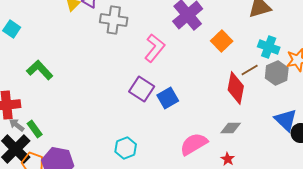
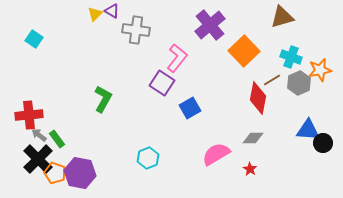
orange square: (222, 41) -> (244, 51), size x1.4
green L-shape: (40, 70) -> (103, 99), moved, turned 72
purple square: (142, 89) -> (162, 83), moved
blue triangle: (286, 120) -> (308, 130), turned -40

